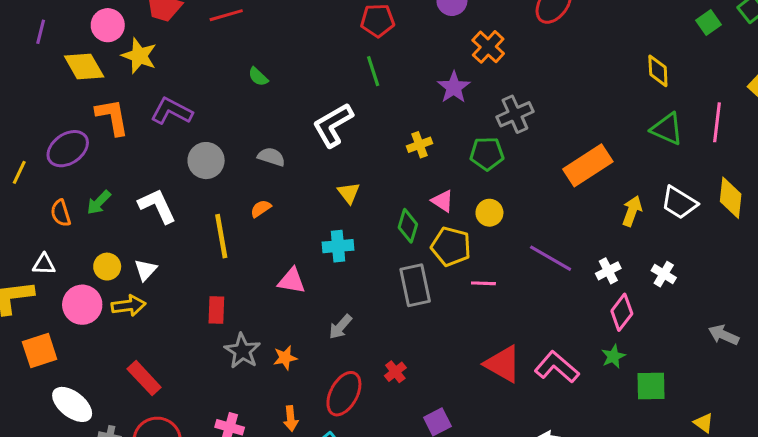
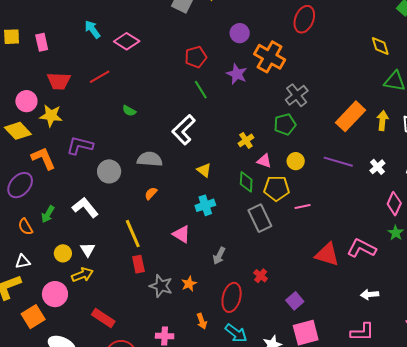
orange cross: (488, 47) -> (270, 57), size x1.4
purple star: (454, 87) -> (237, 74), moved
yellow cross: (419, 145) -> (246, 140), moved
gray semicircle: (271, 157) -> (150, 159), size x1.4
yellow arrow: (632, 211) -> (383, 121), moved
yellow line: (221, 236) -> (133, 234), moved
purple line: (551, 258) -> (338, 162), moved
white cross: (608, 271) -> (377, 167), moved
pink triangle: (292, 281) -> (181, 234), turned 36
pink circle: (82, 305) -> (55, 294), moved

